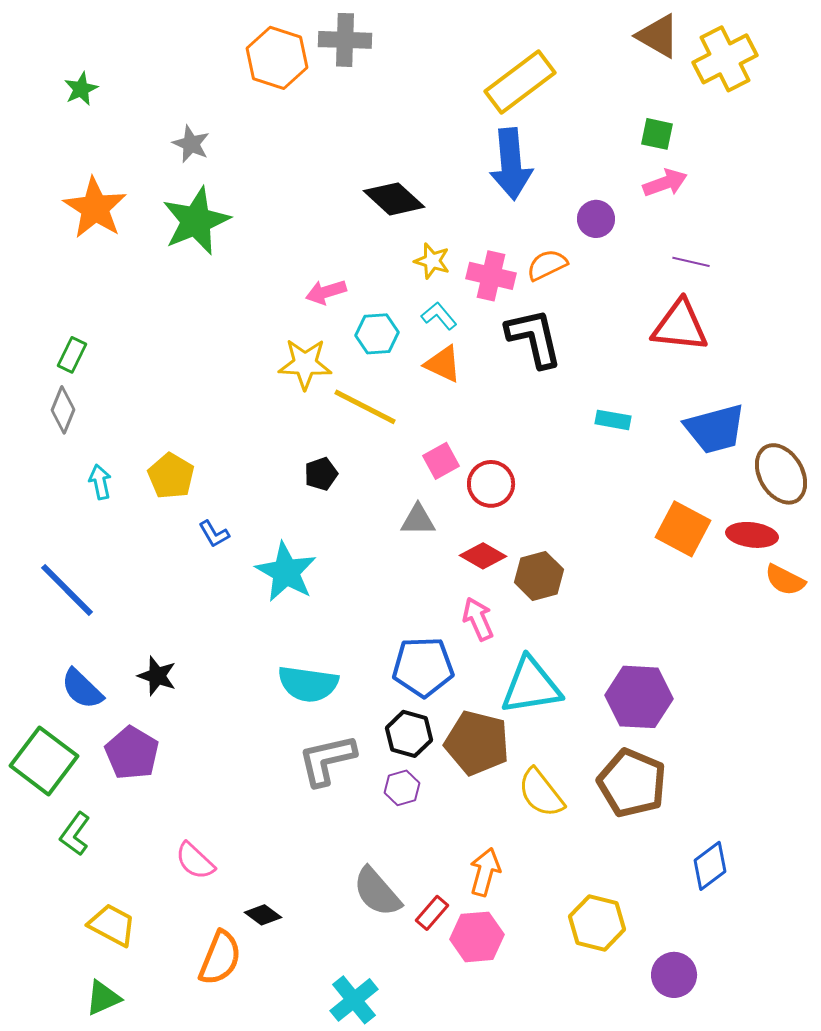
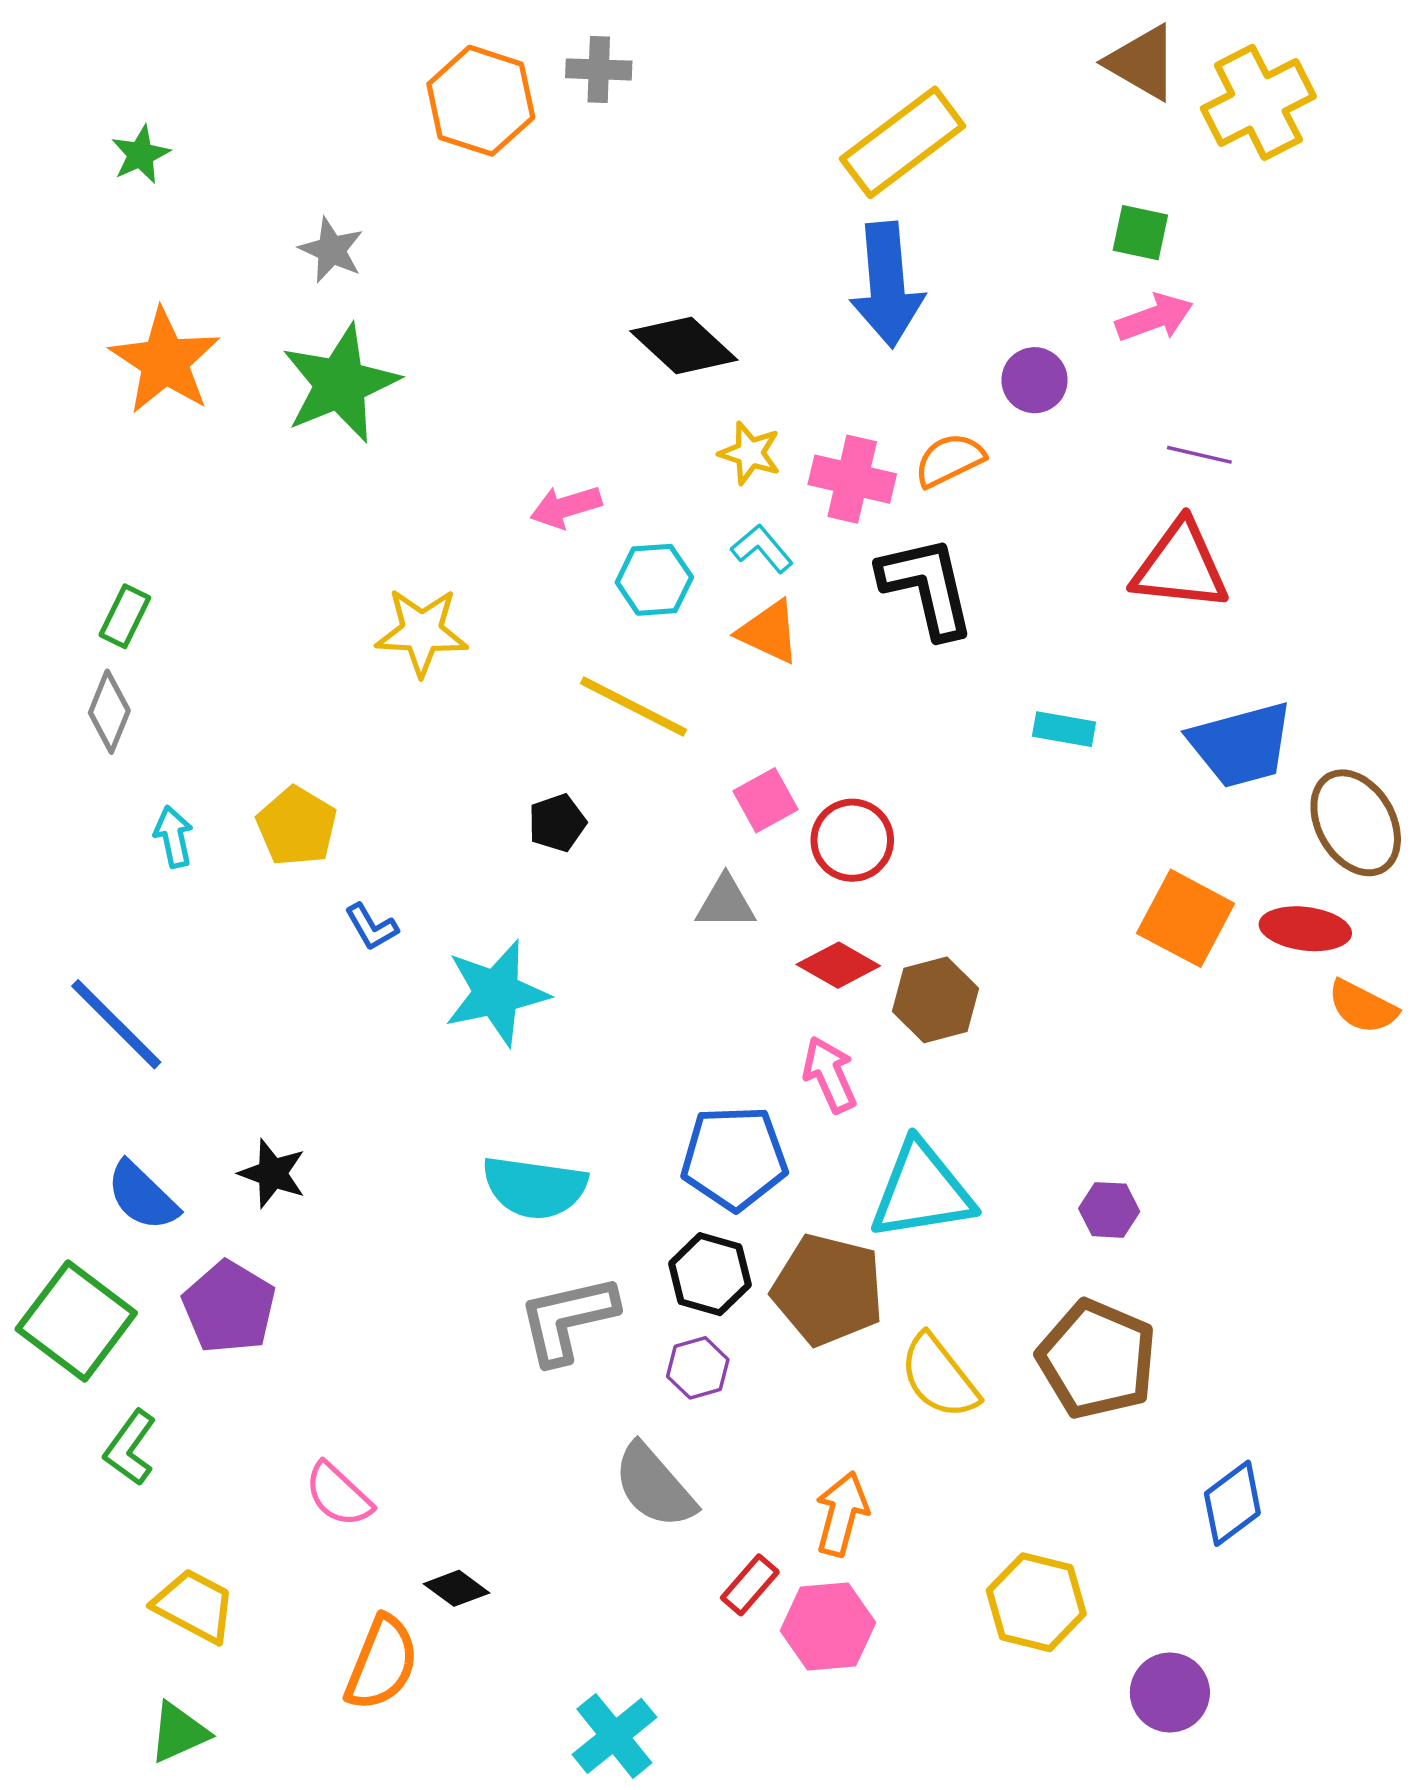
gray cross: (345, 40) -> (599, 69), size x0.7
yellow star: (305, 364) -> (422, 632), moved
cyan star: (286, 572) -> (496, 993), turned 30
purple hexagon: (639, 697) -> (1109, 1210), size x0.5
gray semicircle: (377, 892) -> (654, 1486), moved

